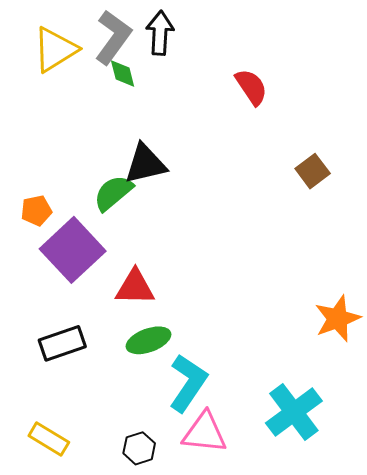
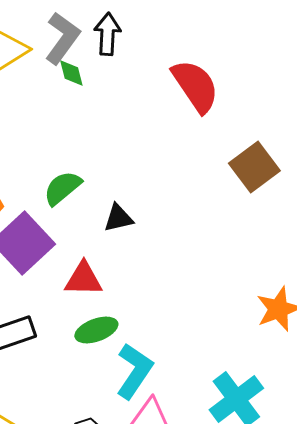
red semicircle: (251, 87) -> (195, 86), size x1.5
black triangle: (145, 164) -> (118, 218), moved, size x0.7
brown square: (313, 171) -> (254, 167), size x1.5

